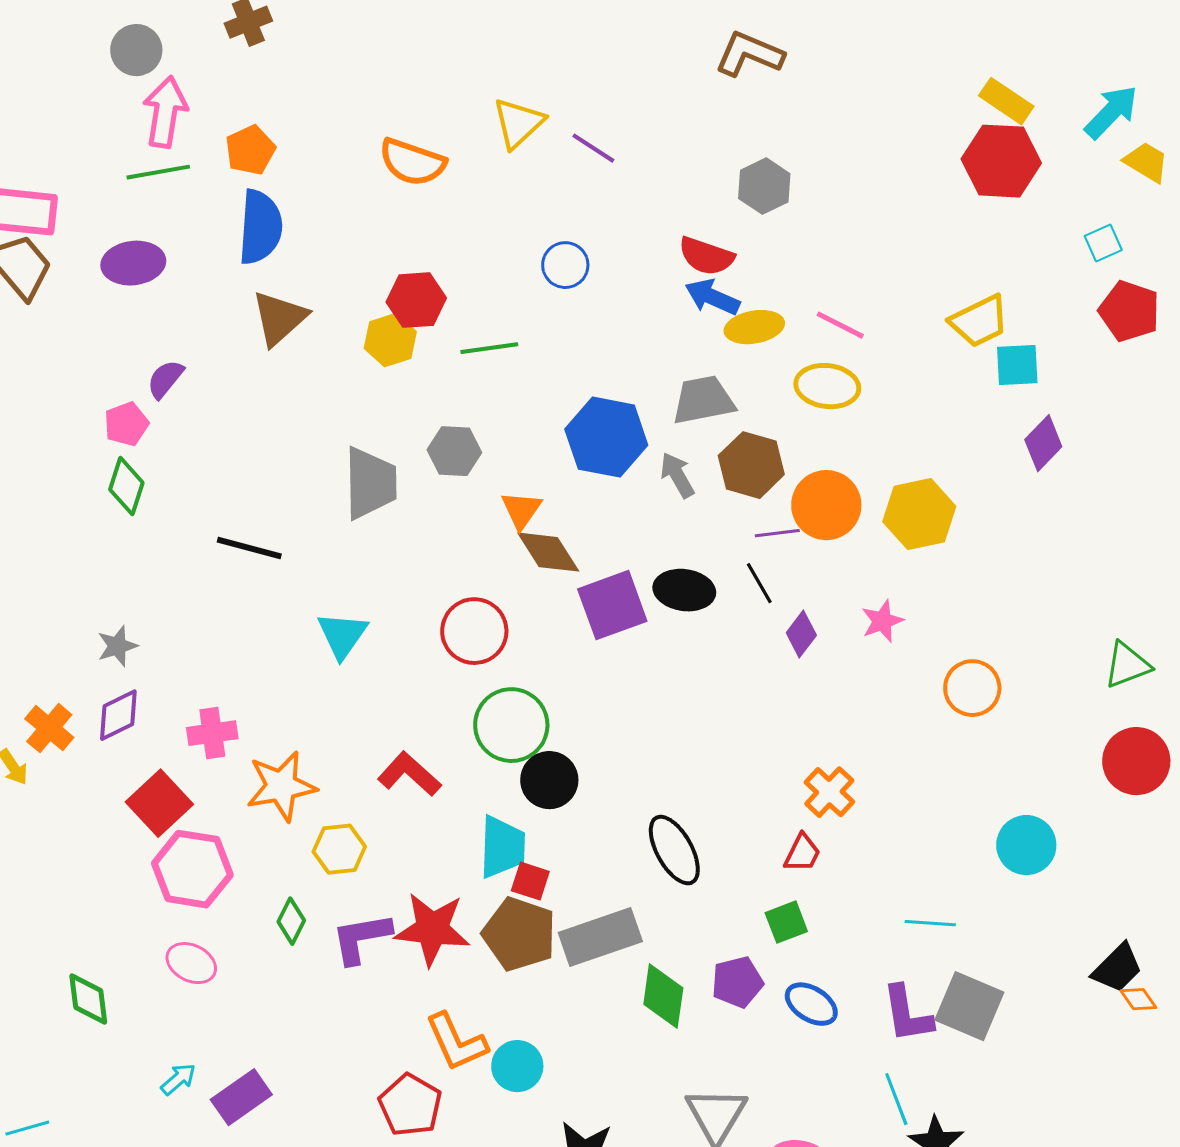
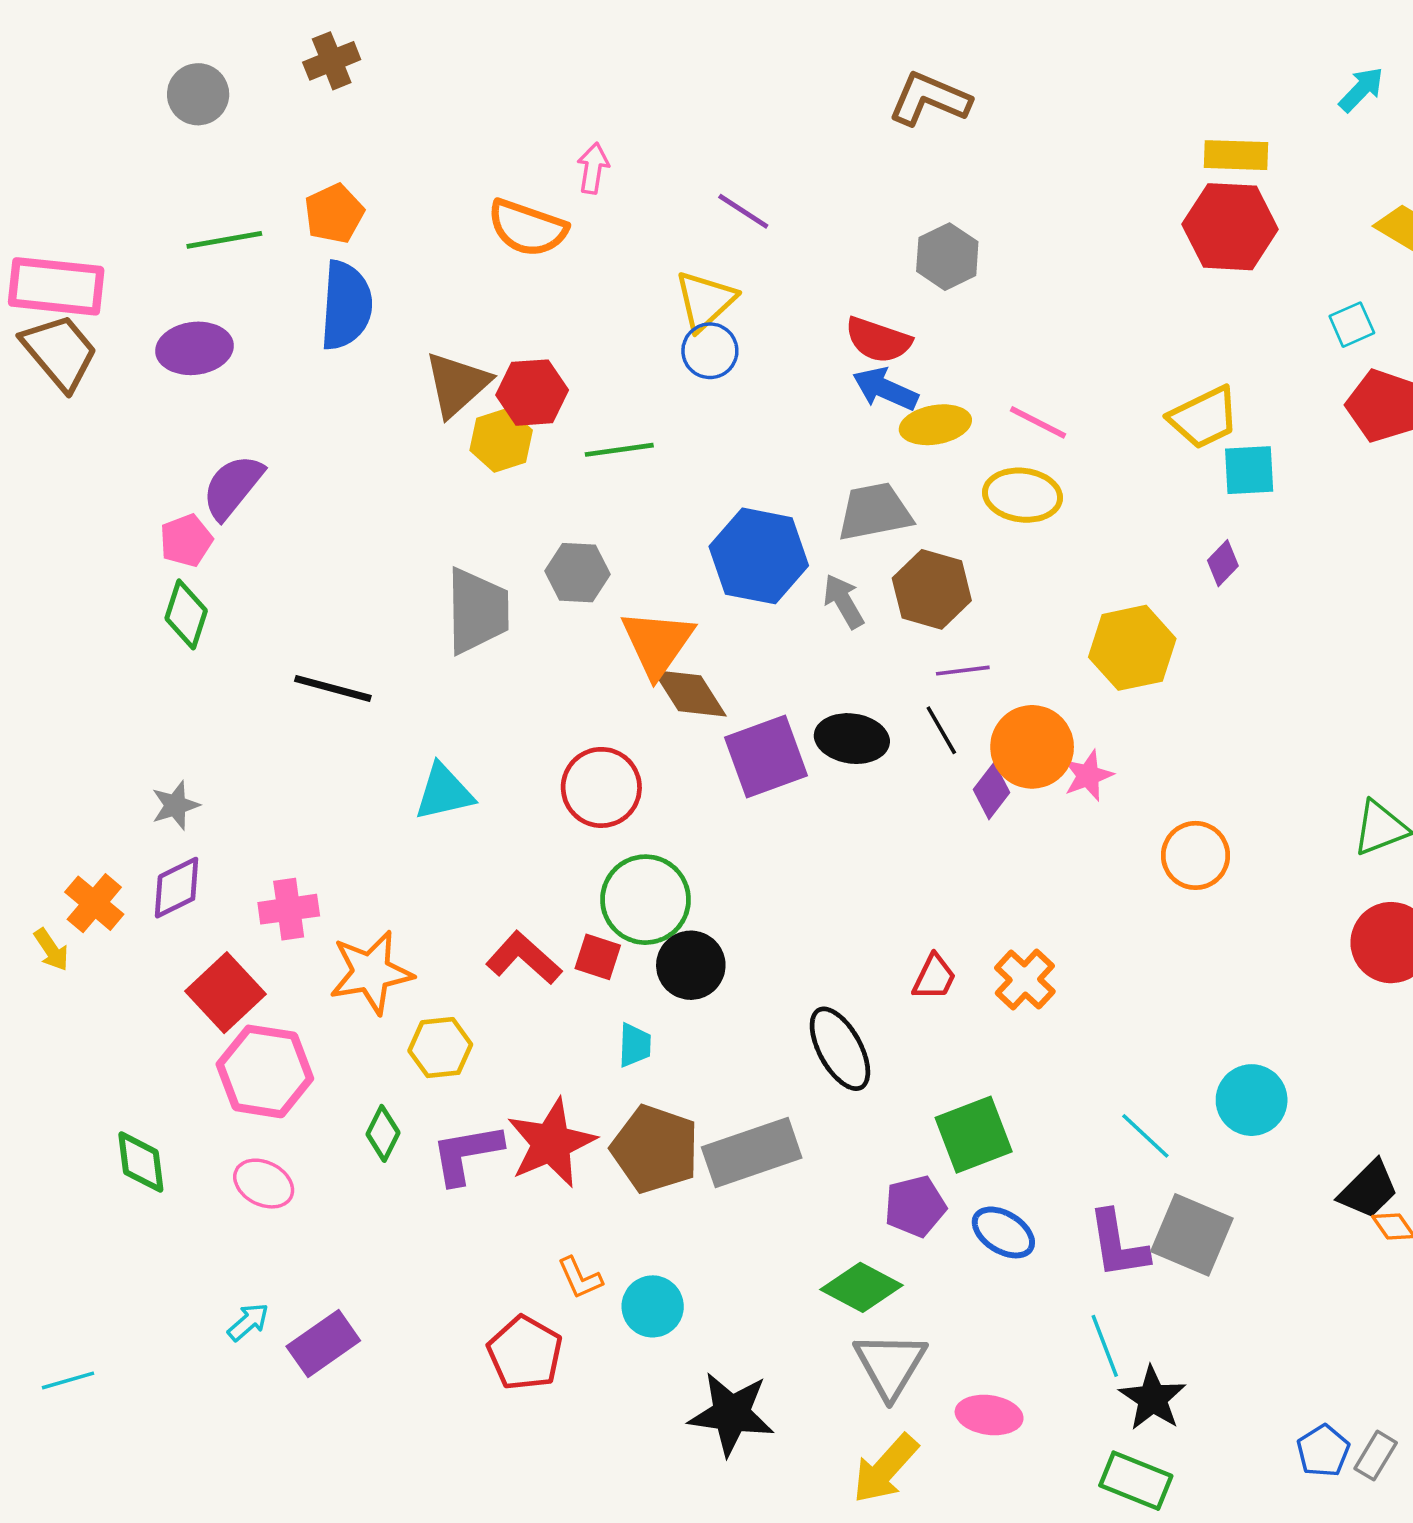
yellow rectangle: (1006, 101) -> (1236, 155), turned -32
pink arrow: (165, 112) -> (593, 168), moved, size x0.6
cyan arrow: (1111, 112) -> (1361, 89), moved, size x0.7
yellow triangle: (518, 123) -> (705, 301), moved
brown triangle: (279, 318) -> (457, 384), moved
purple semicircle: (165, 379) -> (233, 487), size x1.4
purple diamond: (1043, 443) -> (1223, 563), moved, size x0.7
orange circle: (826, 505) -> (1032, 747), moved
orange triangle: (521, 510) -> (657, 643), size x1.5
cyan triangle: (342, 635) -> (444, 792), turned 42
cyan circle: (1026, 845) -> (1252, 1100), moved
cyan trapezoid: (502, 847) -> (635, 1045), size x0.6
red trapezoid: (802, 853) -> (934, 977), moved
red square: (530, 881) -> (598, 957), moved
green square: (786, 922) -> (974, 1135), size x1.5
cyan line: (930, 923) -> (1145, 1136), turned 39
red star: (432, 929) -> (551, 1143), turned -30
green diamond: (663, 996) -> (861, 1287), moved, turned -70
green diamond: (88, 999) -> (141, 1162), moved
orange L-shape: (456, 1042) -> (580, 1278), size x0.6

